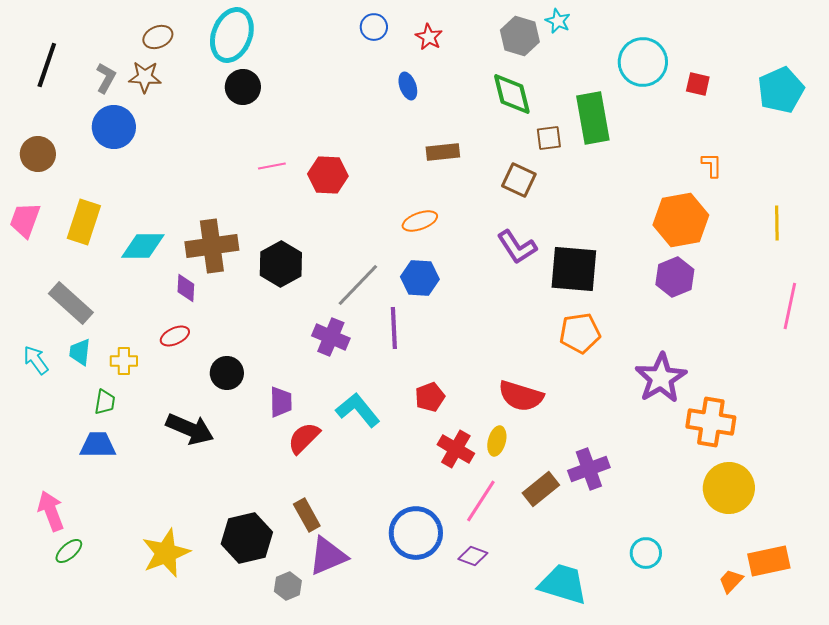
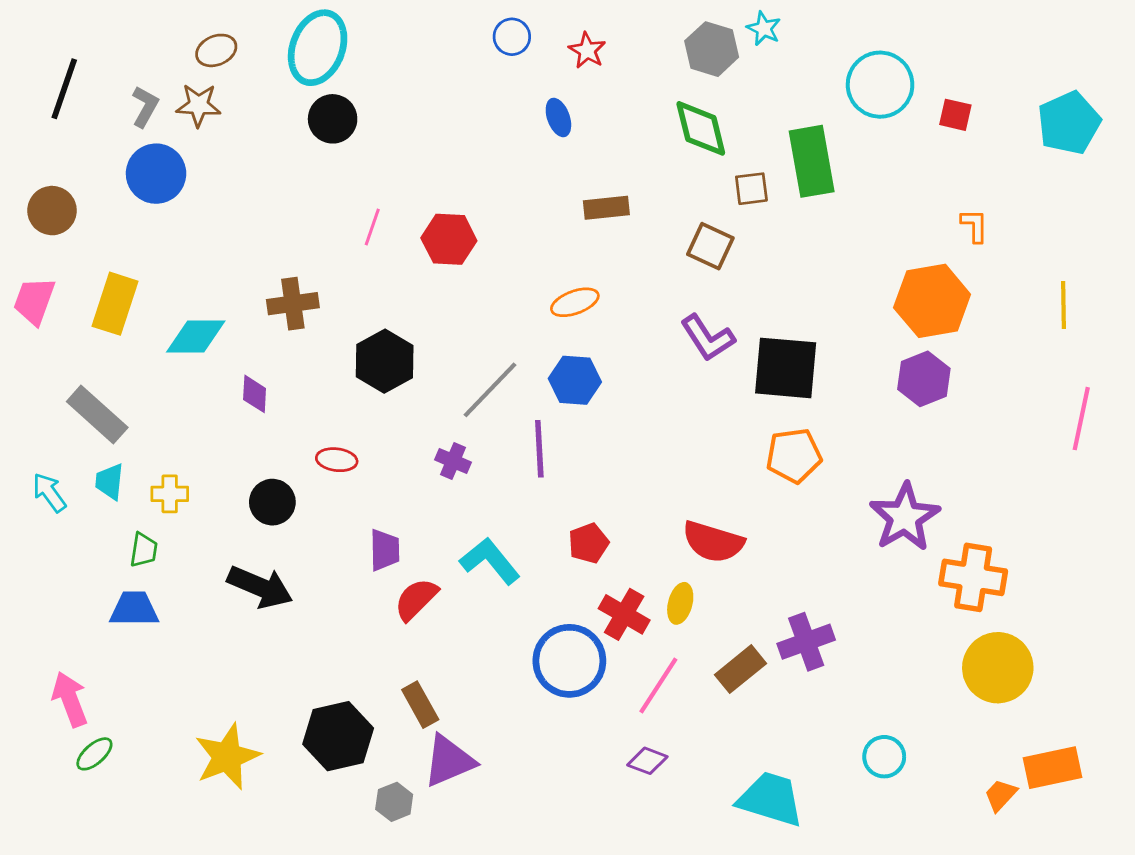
pink line: (272, 166) -> (372, 227), turned -60
brown cross: (212, 246) -> (293, 304), moved, size x0.7
red ellipse: (175, 336) -> (337, 460), moved, turned 32
purple cross: (331, 337) -> (453, 461), size x0.7
black circle: (227, 373) -> (272, 502), moved
blue circle: (416, 533) -> (569, 661), moved

